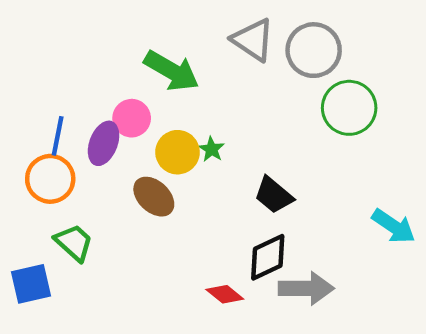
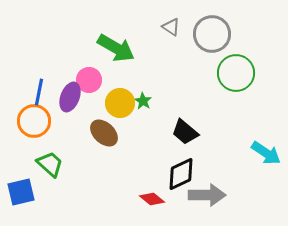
gray triangle: (253, 40) -> (171, 27), size x0.6

